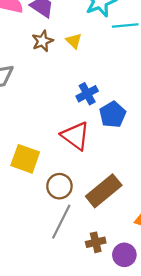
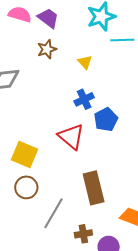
yellow triangle: (74, 41) -> (85, 62), moved
brown circle: (59, 186) -> (26, 187), moved
brown rectangle: (104, 191) -> (94, 188), turned -68

